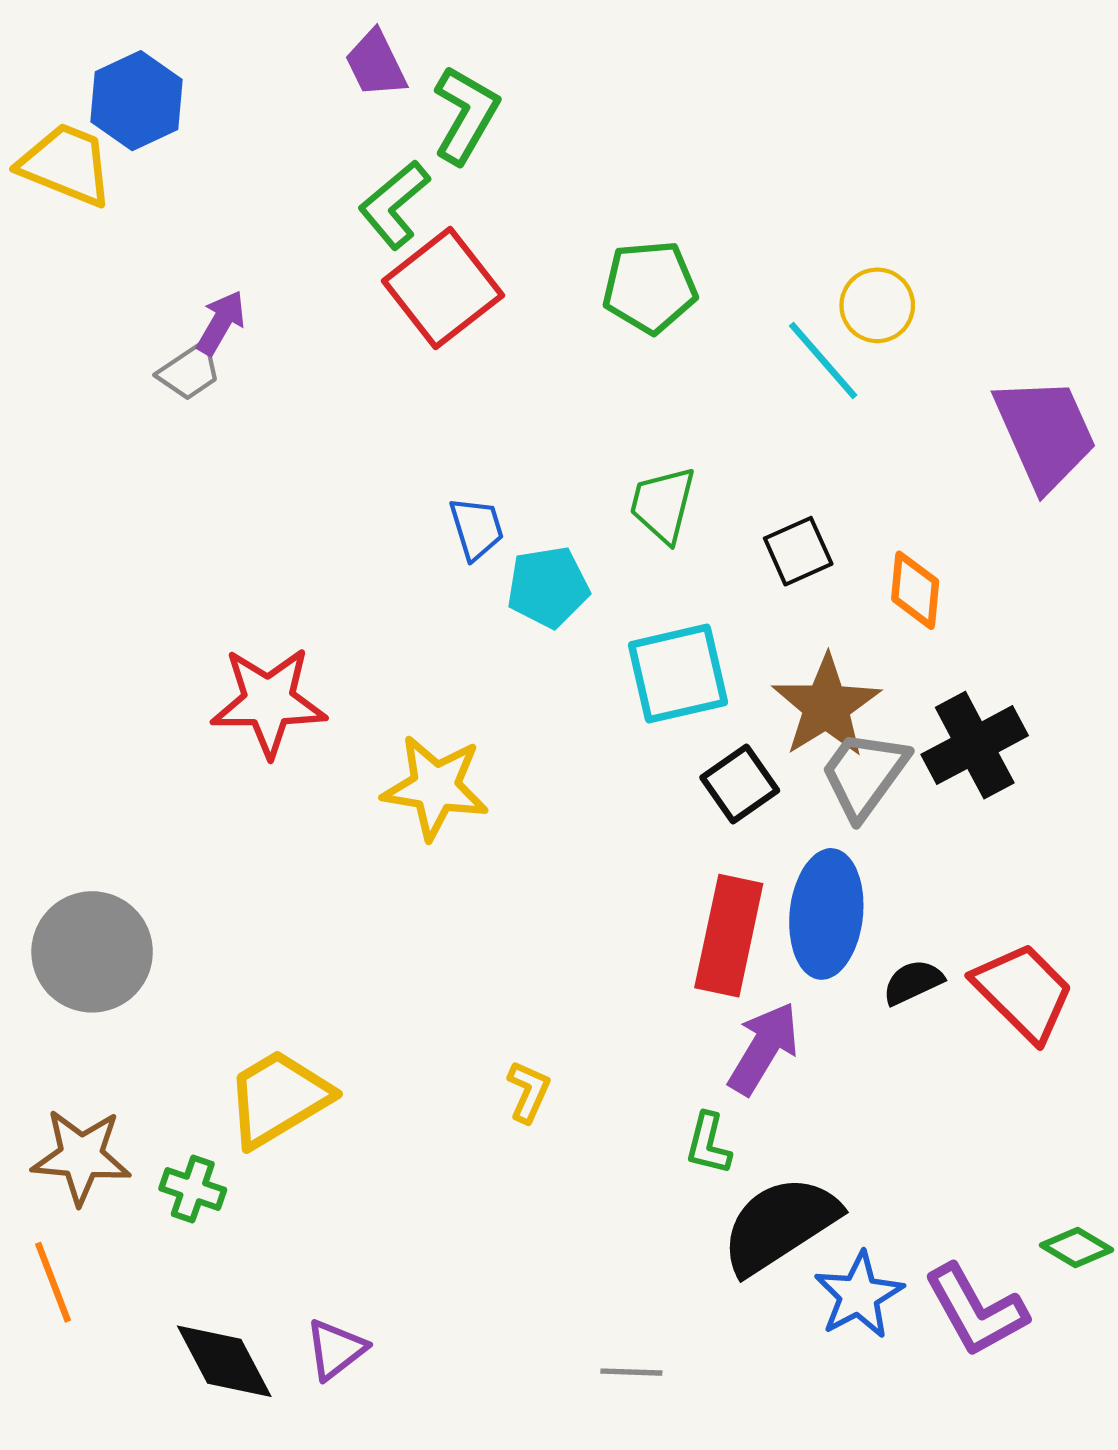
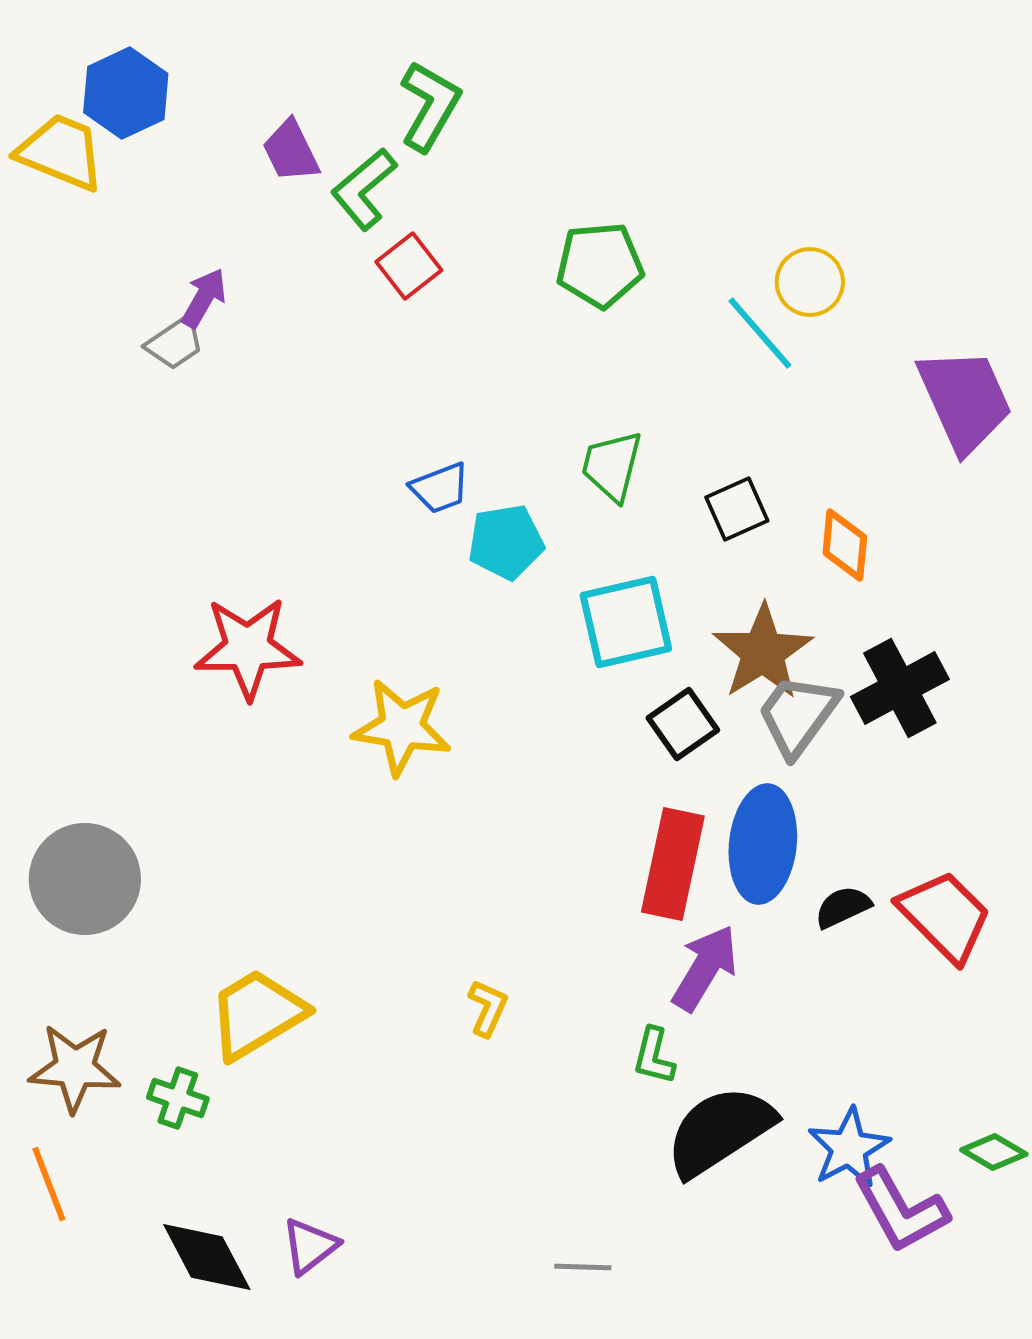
purple trapezoid: (376, 64) -> (291, 151), moved
red square: (443, 288) -> (409, 266), size x0.6
blue trapezoid: (477, 528) -> (440, 488), turned 86
blue star: (859, 1295) -> (849, 1148), moved

